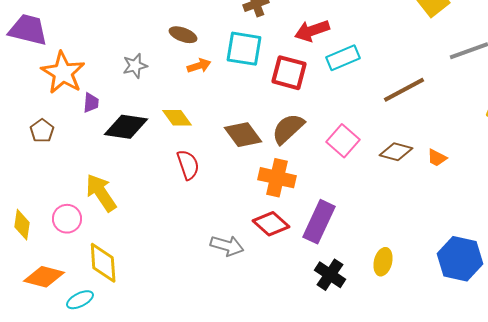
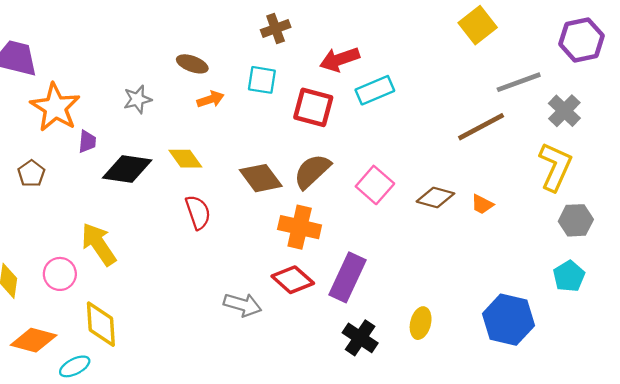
cyan square: (244, 49) -> (262, 80), size x0.7
brown line: (404, 90) -> (481, 127), moved

